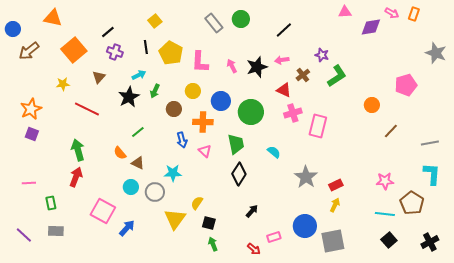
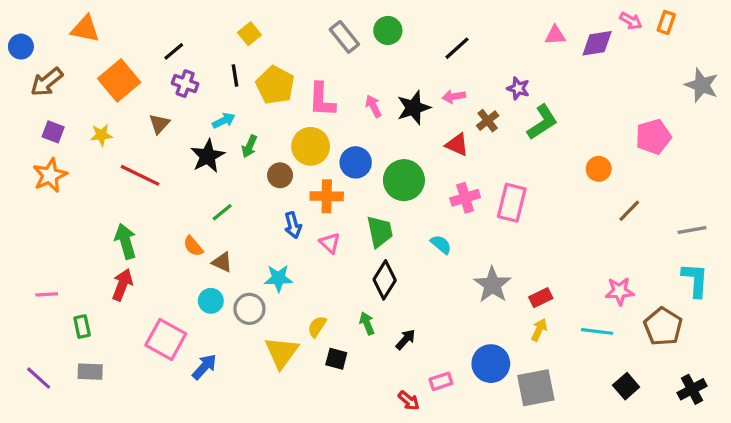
pink triangle: (345, 12) -> (555, 35), moved
yellow circle: (193, 91) -> (311, 146), size x1.5
pink cross: (293, 113) -> (465, 198), moved
purple square: (32, 134) -> (53, 132), moved
cyan line: (385, 214) -> (597, 331), moved
green arrow: (213, 244) -> (367, 323), moved

